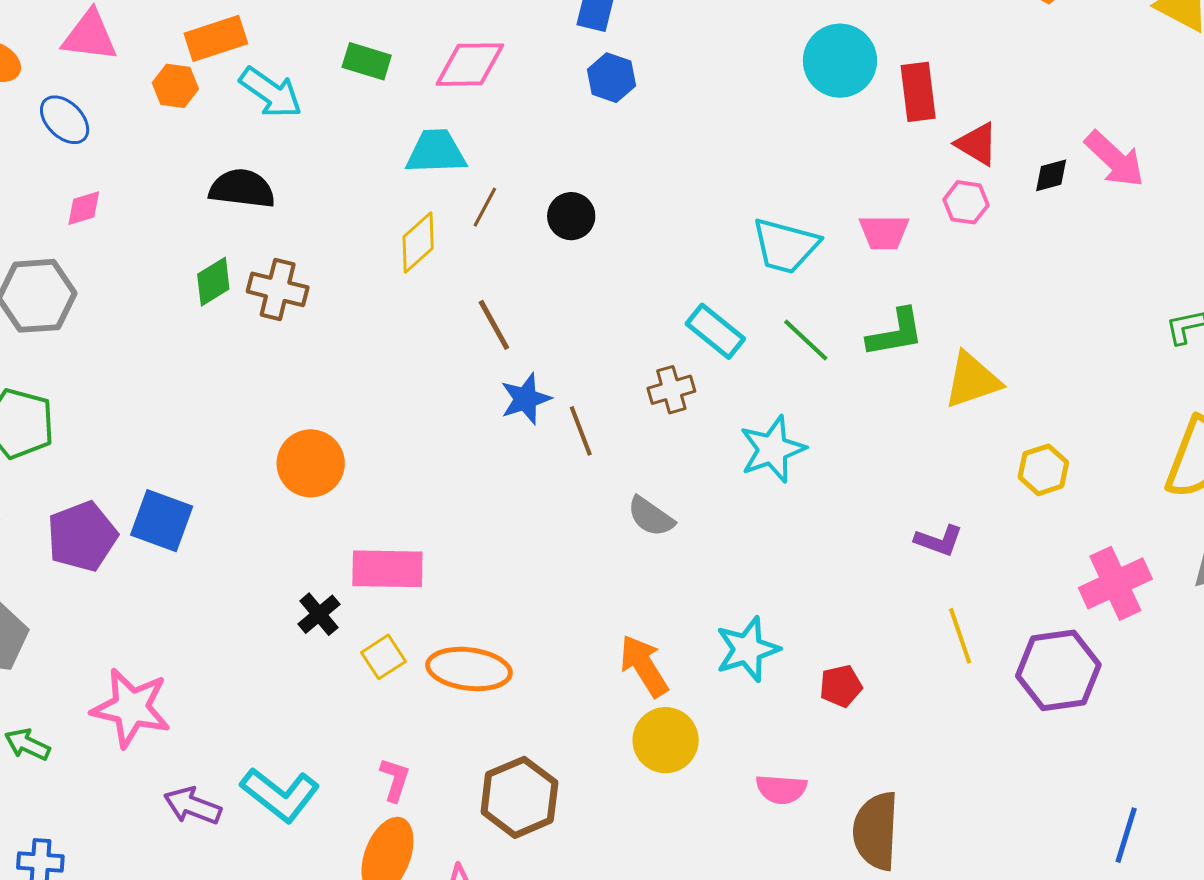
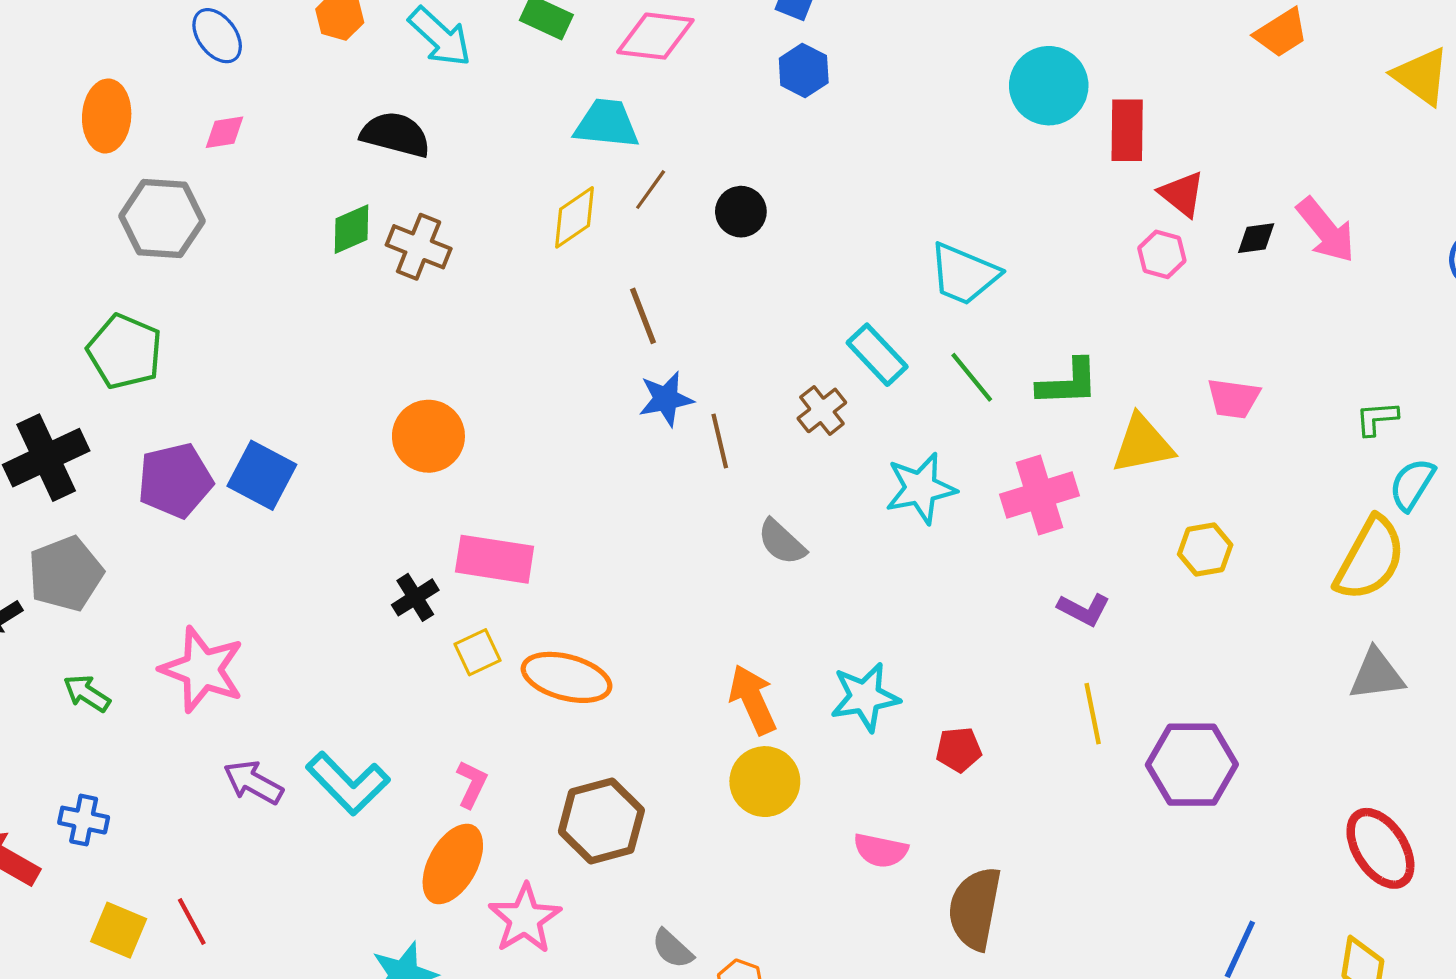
pink trapezoid: (884, 232) -> (1233, 398), moved
brown cross: (671, 390) -> (822, 410), turned -30
pink cross: (1115, 583) -> (1039, 495), moved

